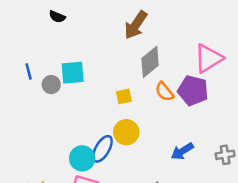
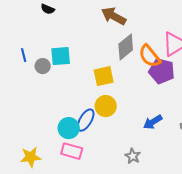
brown arrow: (136, 25) -> (114, 16), turned 85
orange semicircle: (164, 92) -> (150, 56), moved, size x1.4
yellow square: (124, 96) -> (104, 76), size x1.5

